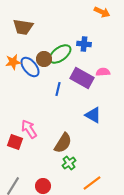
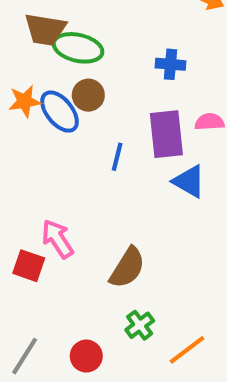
green ellipse: (60, 54) -> (78, 48), moved, turned 50
purple rectangle: (82, 78) -> (166, 134), turned 55
blue triangle: (93, 115) -> (189, 181), moved
green cross: (69, 163) -> (140, 325), moved

